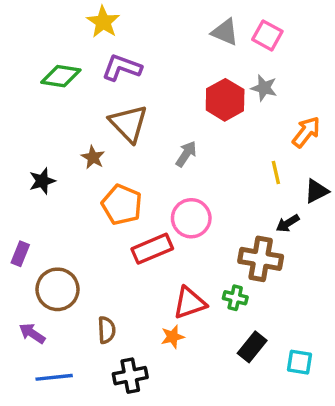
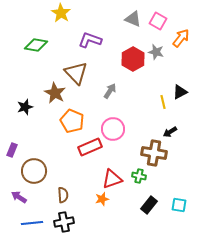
purple L-shape: (122, 68) -> (90, 40), moved
orange arrow: (306, 132) -> (181, 38), moved
brown star: (93, 157) -> (55, 93), size x1.5
black triangle: (316, 191) -> (180, 92), moved
cyan square: (300, 362) -> (179, 205), moved
black cross: (130, 376) -> (64, 222), moved

